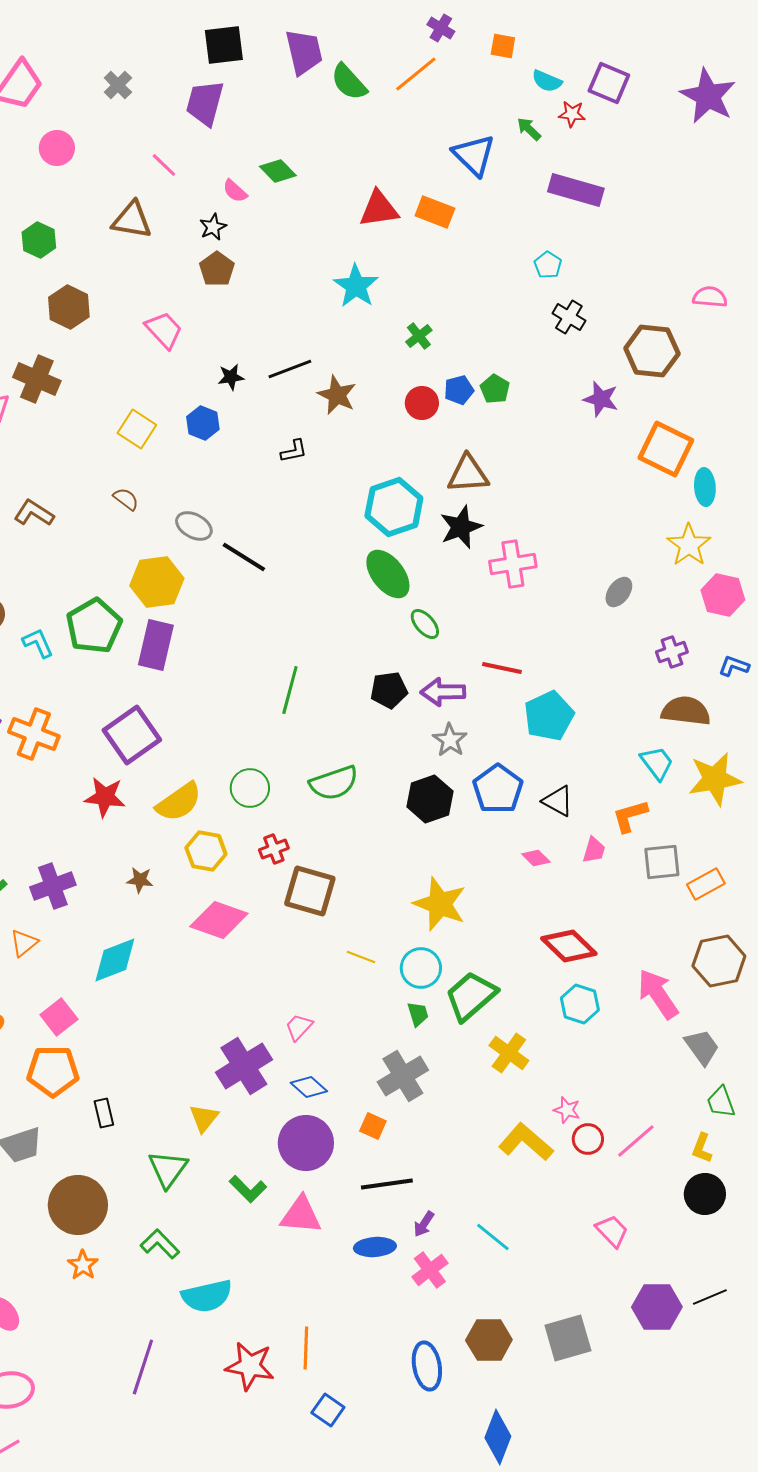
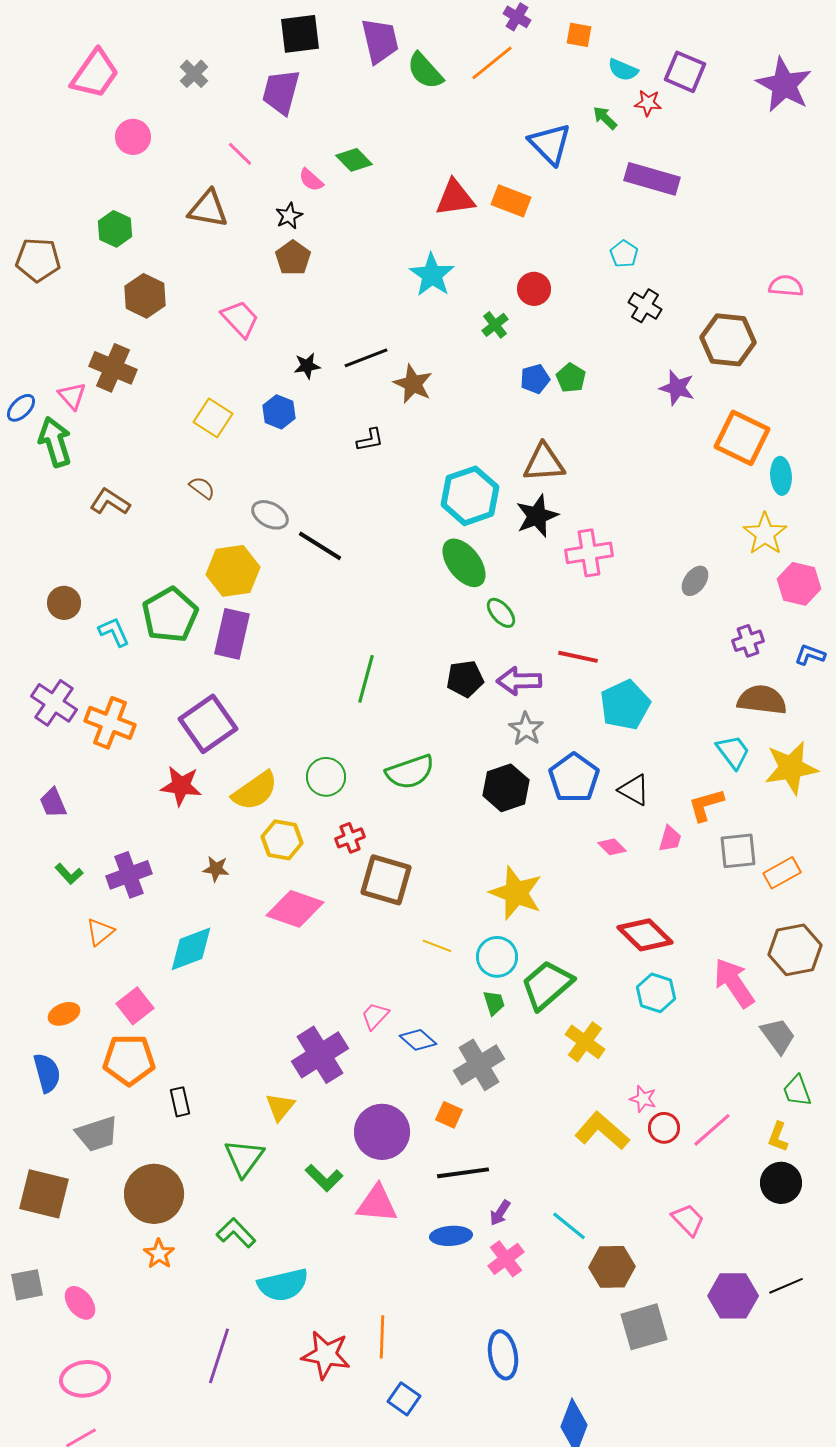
red circle: (422, 403) -> (534, 289), moved
blue diamond: (309, 1087) -> (418, 1040), moved
brown hexagon: (489, 1340) -> (612, 1267), moved

